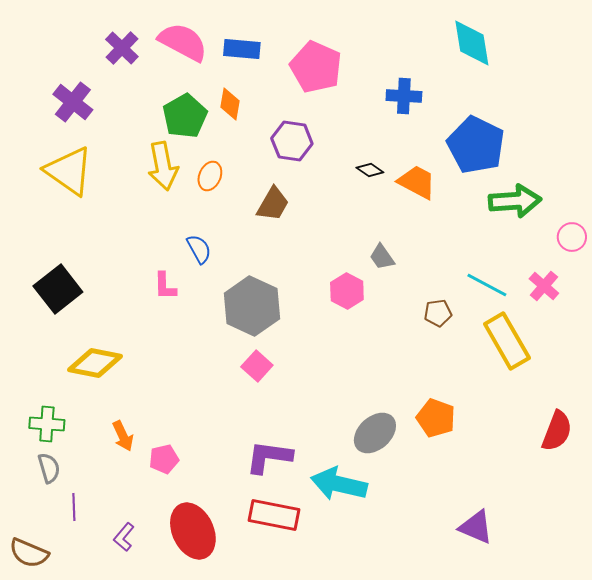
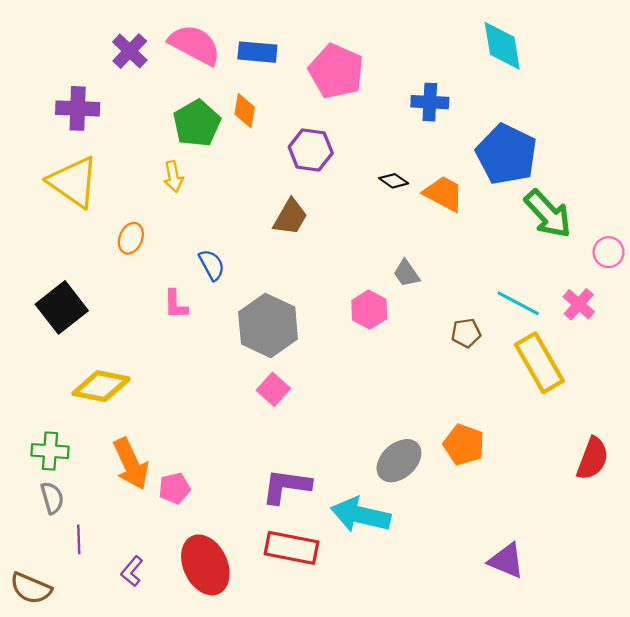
purple cross: (73, 102) -> (78, 108), turned -36
yellow arrow: (163, 166) -> (173, 177), size x0.6
orange ellipse: (210, 176) -> (131, 238), moved
green arrow: (515, 201) -> (548, 214), turned 51
orange arrow: (123, 436) -> (131, 464), size x1.6

